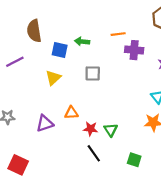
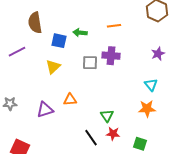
purple cross: (134, 50) -> (111, 56), moved
red star: (91, 129) -> (113, 134), moved
green square: (134, 160) -> (140, 144), moved

